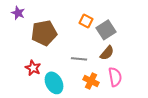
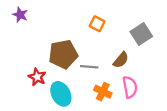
gray square: (106, 30) -> (141, 34), moved
brown pentagon: (44, 33) -> (63, 54), moved

